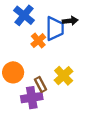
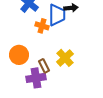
orange cross: (38, 41) -> (42, 26), turned -32

